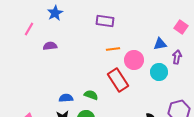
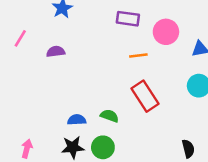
pink line: (29, 29) -> (20, 38), moved
pink circle: (134, 60) -> (166, 32), moved

